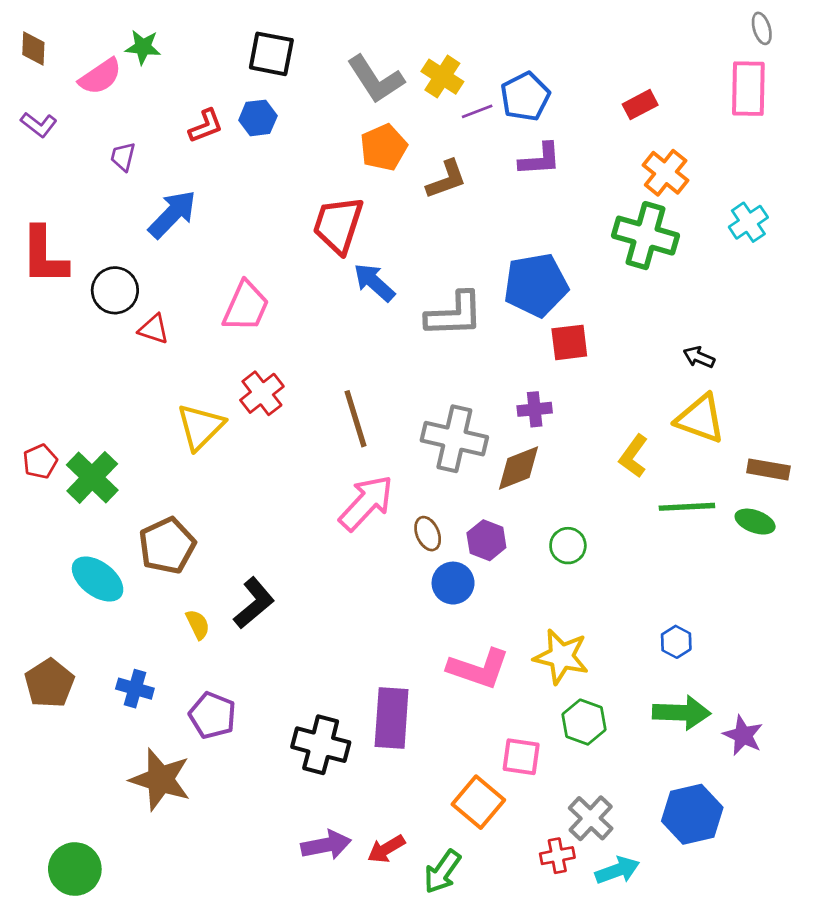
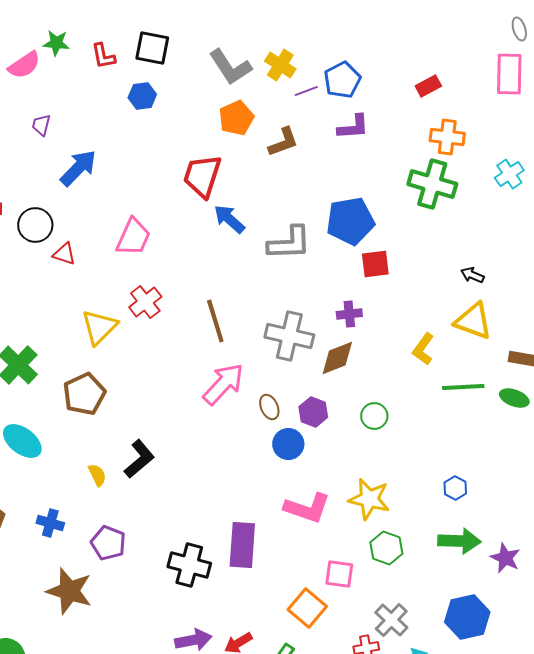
red L-shape: (206, 126) -> (103, 56), moved, turned 100
orange cross: (666, 173) -> (447, 137), turned -32
brown pentagon: (167, 546) -> (84, 394), moved

